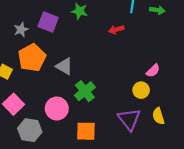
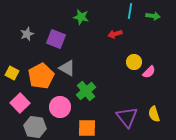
purple square: (48, 22) -> (56, 39), moved
orange pentagon: (32, 58) -> (41, 76), moved
yellow circle: (141, 90) -> (134, 62), moved

